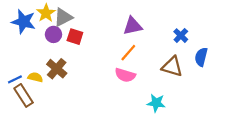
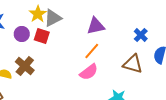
yellow star: (46, 13) -> (38, 14), moved
gray triangle: (63, 17) -> (53, 18), moved
pink semicircle: (125, 75) -> (89, 72), turned -54

